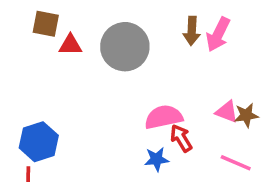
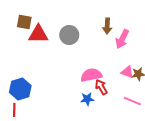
pink arrow: (218, 34) -> (122, 39), moved
red triangle: (70, 45) -> (38, 34), size x1.5
gray circle: (125, 47) -> (69, 35), size x0.7

